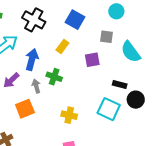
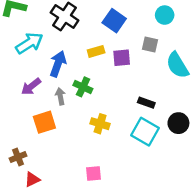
yellow rectangle: (62, 46) -> (96, 51), turned 32
purple square: (92, 60) -> (122, 58), moved
black rectangle: (120, 84) -> (146, 103), moved
yellow cross: (69, 115) -> (100, 124), moved

